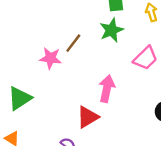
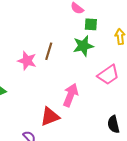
brown line: (73, 43) -> (49, 51), turned -30

